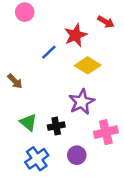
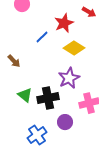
black cross: (56, 126) -> (48, 98), size x1.5
blue cross: (37, 159) -> (37, 135), moved

